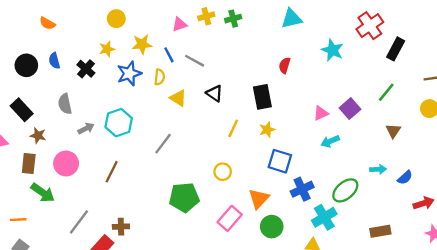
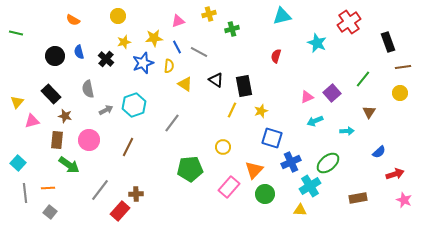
yellow circle: (116, 19) -> (118, 16), moved
green cross: (233, 19) -> (232, 29), moved
pink triangle: (179, 24) -> (178, 21), moved
black rectangle: (396, 49) -> (388, 42), moved, turned -48
black rectangle: (262, 97) -> (244, 86), moved
cyan arrow: (378, 169) -> (347, 131), moved

